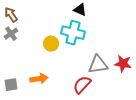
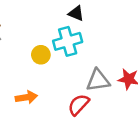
cyan cross: (73, 33) -> (68, 41), turned -30

